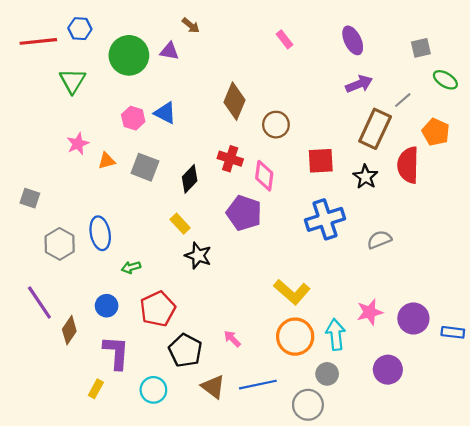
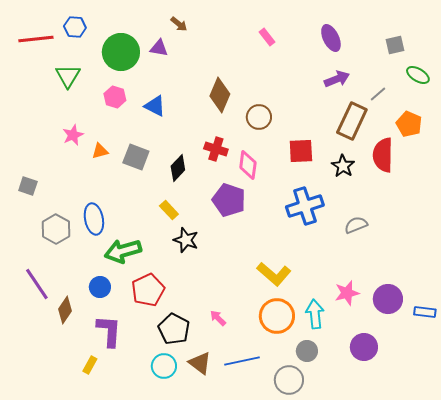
pink hexagon: (133, 118) -> (115, 97), moved
green arrow: (131, 267) -> (123, 251), size x2.0
cyan circle: (153, 390) -> (164, 366), moved

